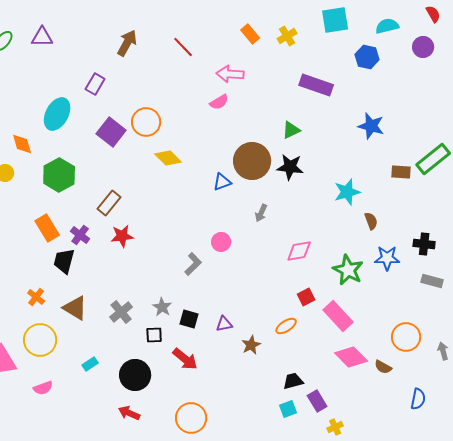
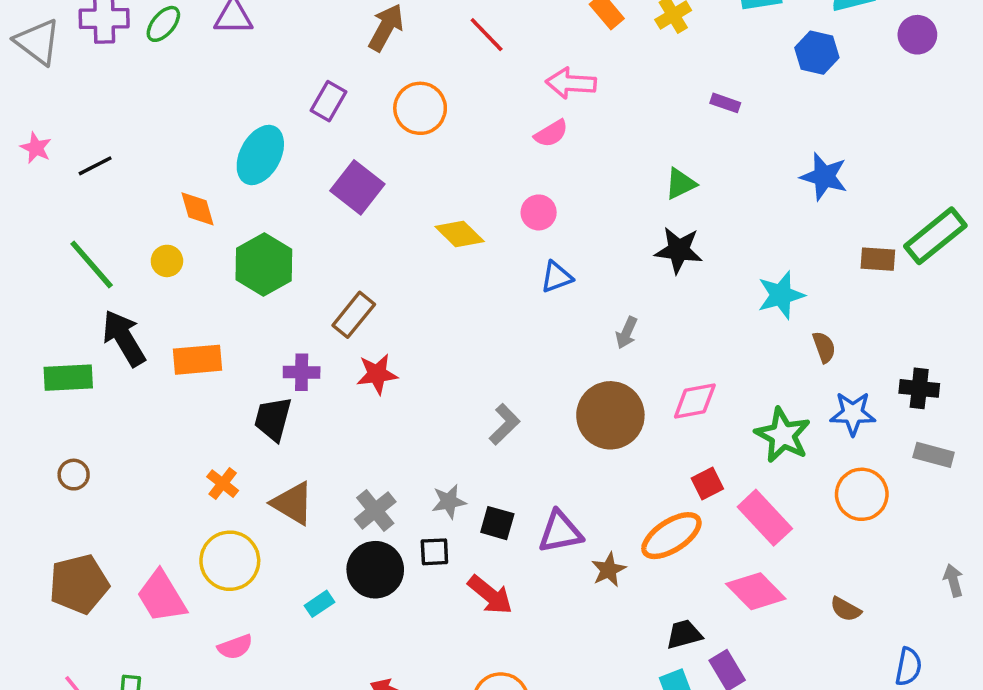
purple rectangle: (316, 85) -> (725, 103), size x0.5
orange circle: (146, 122) -> (420, 108), moved
brown circle: (252, 161) -> (610, 415), moved
orange rectangle: (47, 228) -> (197, 360), moved, turned -64
purple cross: (80, 235) -> (302, 372), turned -36
pink circle: (221, 242) -> (539, 212), moved
gray star: (162, 307) -> (449, 501), turned 30
purple triangle: (224, 324) -> (560, 532), size x1.5
orange ellipse: (286, 326) -> (671, 536), size x1.6
orange circle: (406, 337) -> (862, 494), moved
pink diamond: (351, 357) -> (756, 591), moved
black circle: (135, 375) -> (375, 570), moved

